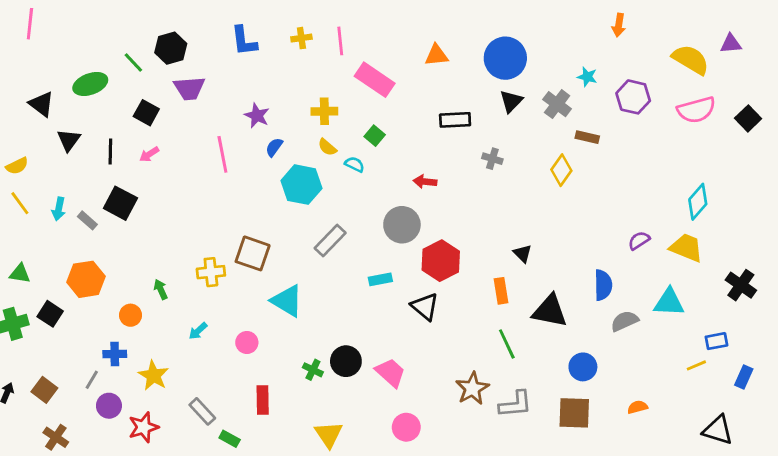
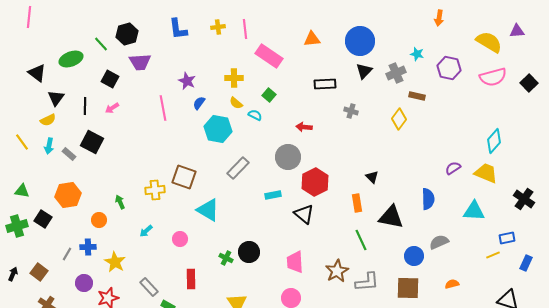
gray cross: (557, 104) -> (396, 73), turned 30
yellow semicircle: (17, 166) -> (48, 120), moved
gray semicircle: (625, 321) -> (439, 242), moved
pink trapezoid: (390, 373) -> (295, 262), moved, turned -135
gray line: (92, 380) -> (67, 254), moved

